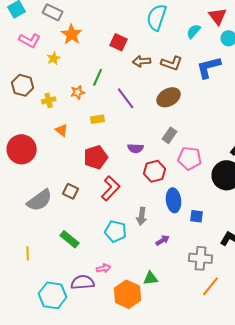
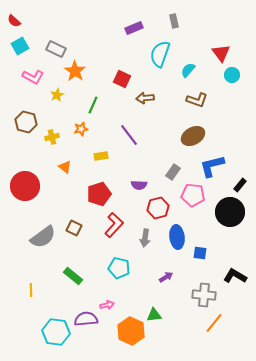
cyan semicircle: (194, 31) -> (188, 70), moved
brown L-shape: (172, 63) -> (197, 100), moved
blue L-shape: (209, 67) -> (212, 166), moved
green line: (98, 77) -> (93, 105), moved
brown ellipse: (169, 97) -> (193, 136), moved
gray arrow: (142, 216) -> (145, 238), moved

